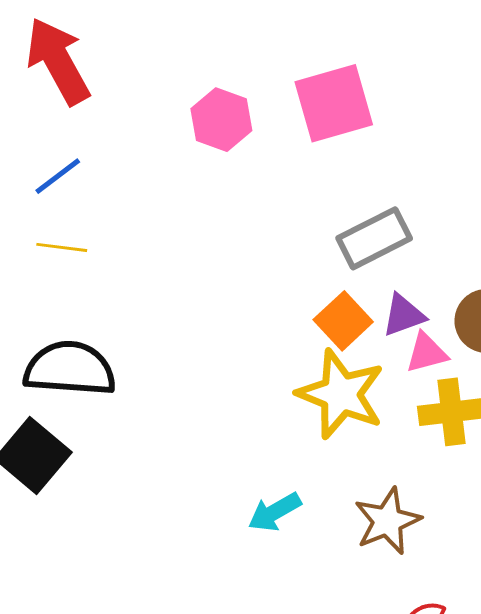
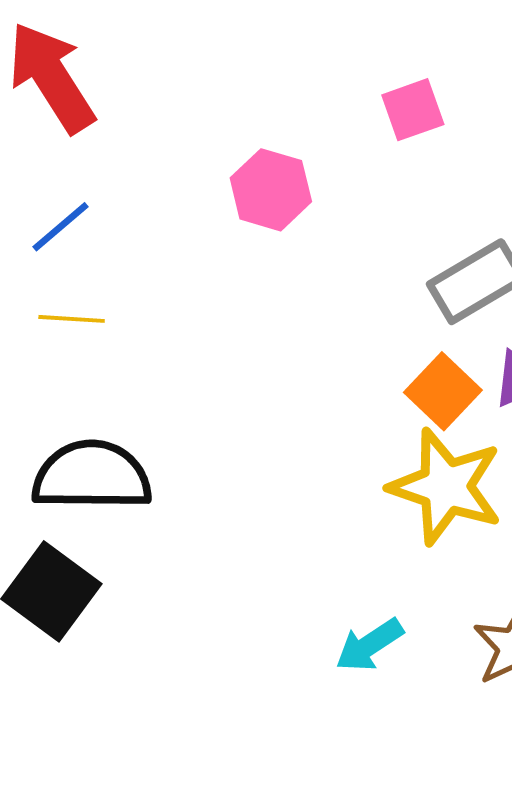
pink square: (334, 103) -> (413, 110), size x0.6
pink hexagon: (221, 120) -> (271, 190), moved

